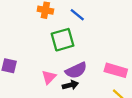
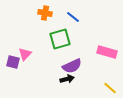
pink rectangle: (116, 70) -> (107, 52), moved
pink triangle: (49, 77) -> (25, 54), moved

